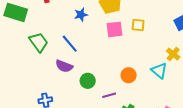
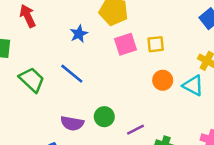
yellow square: (138, 25) -> (156, 44), moved
purple semicircle: (64, 66) -> (72, 123), moved
orange circle: (129, 75) -> (163, 80), moved

